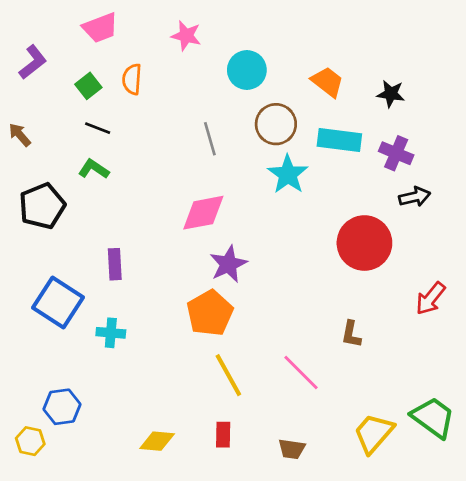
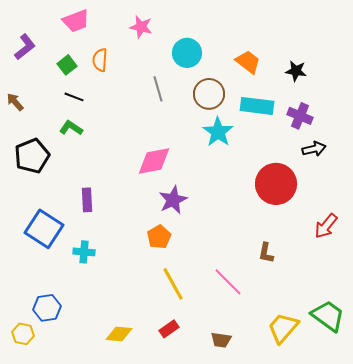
gray line: (210, 139) -> (158, 89), moved
orange pentagon: (210, 313) -> (159, 237), size x0.7
red rectangle: (223, 435) -> (169, 329), turned 54

